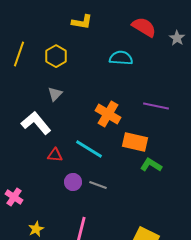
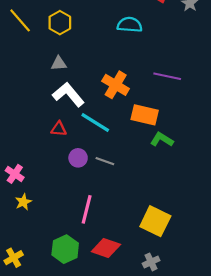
yellow line: (19, 54) -> (20, 20), turned -60
gray triangle: (55, 94) -> (59, 63), turned 42
white L-shape: (36, 123) -> (68, 95), moved
yellow star: (36, 229) -> (23, 202), moved

